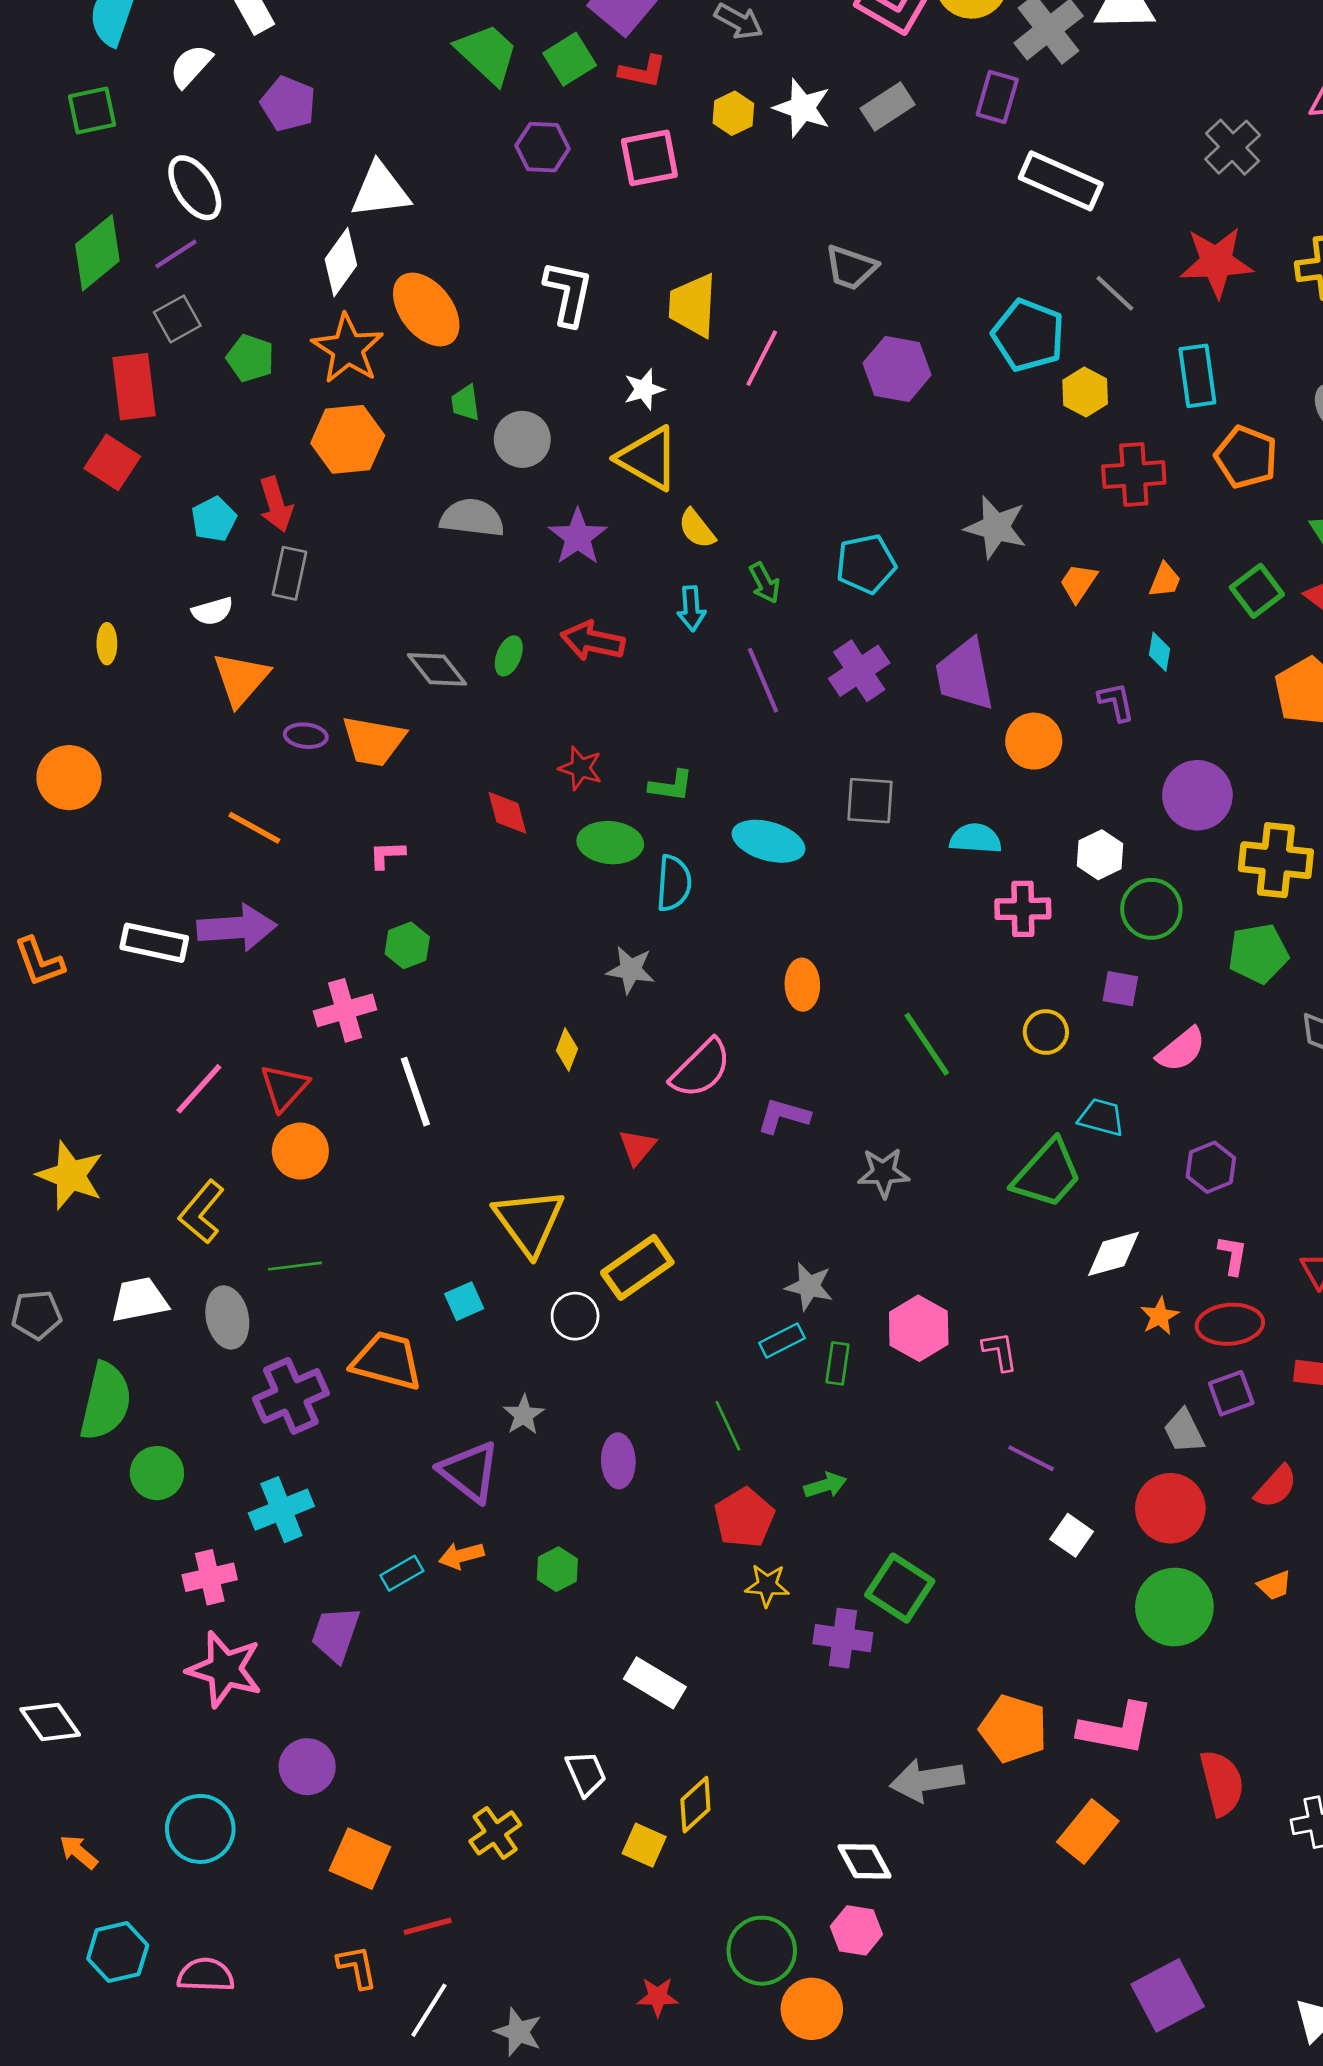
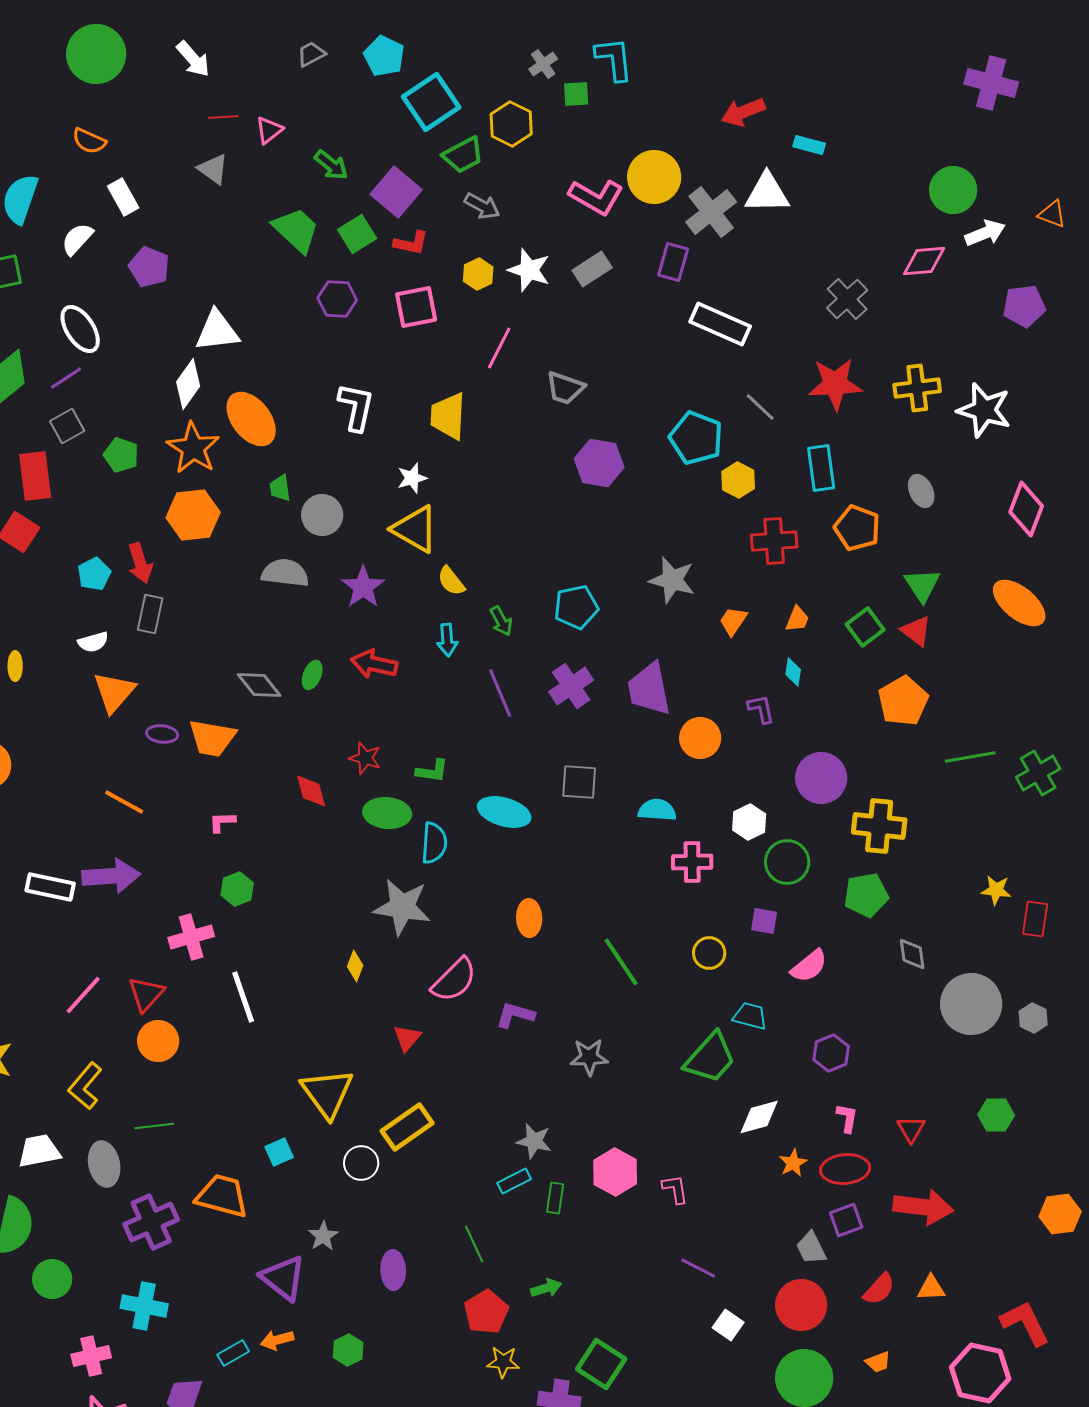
pink line: (762, 358) -> (499, 348), moved
gray star: (631, 970) -> (402, 907), size x1.6
cyan cross: (281, 1510) -> (144, 1306), turned 33

